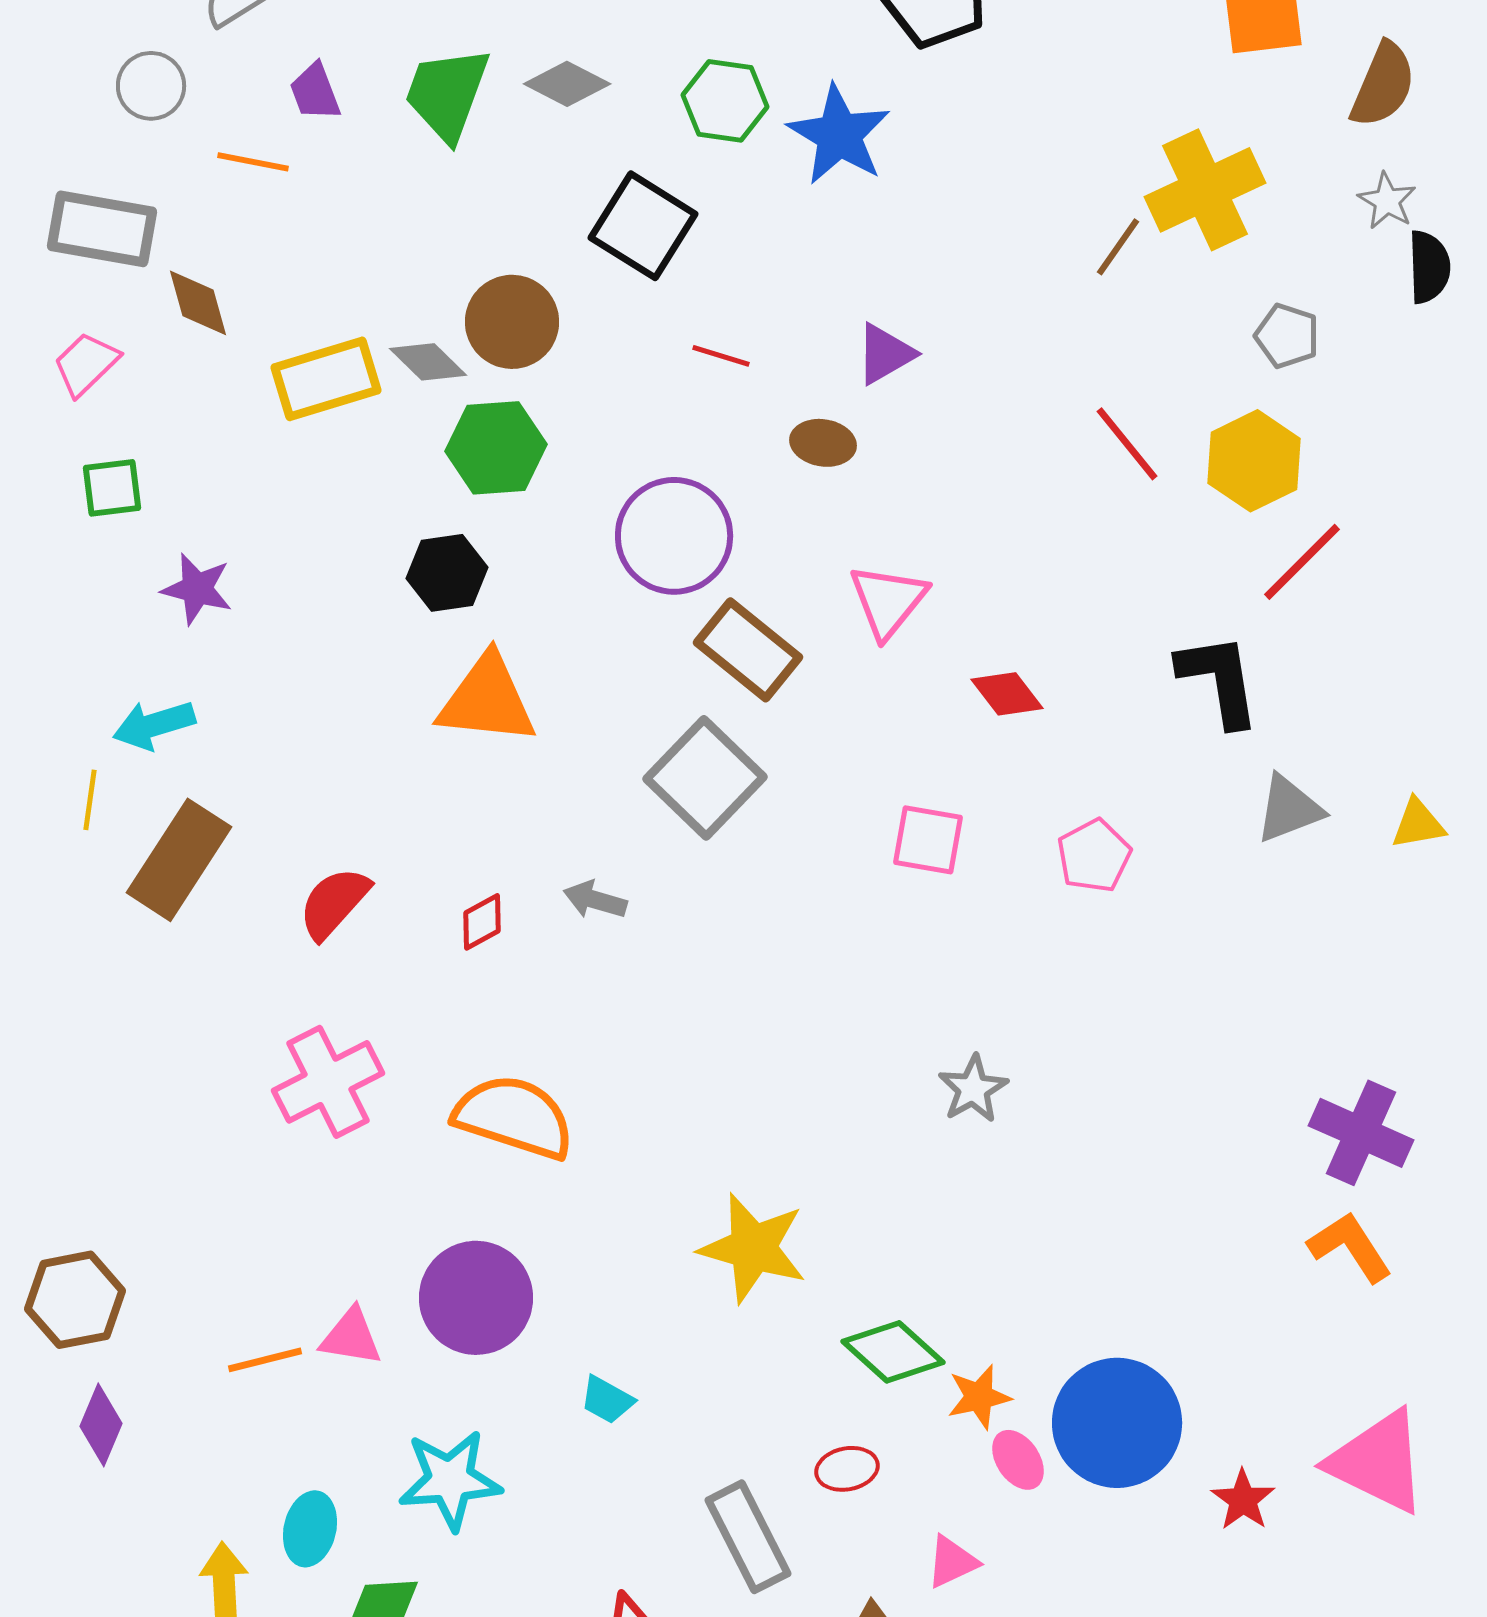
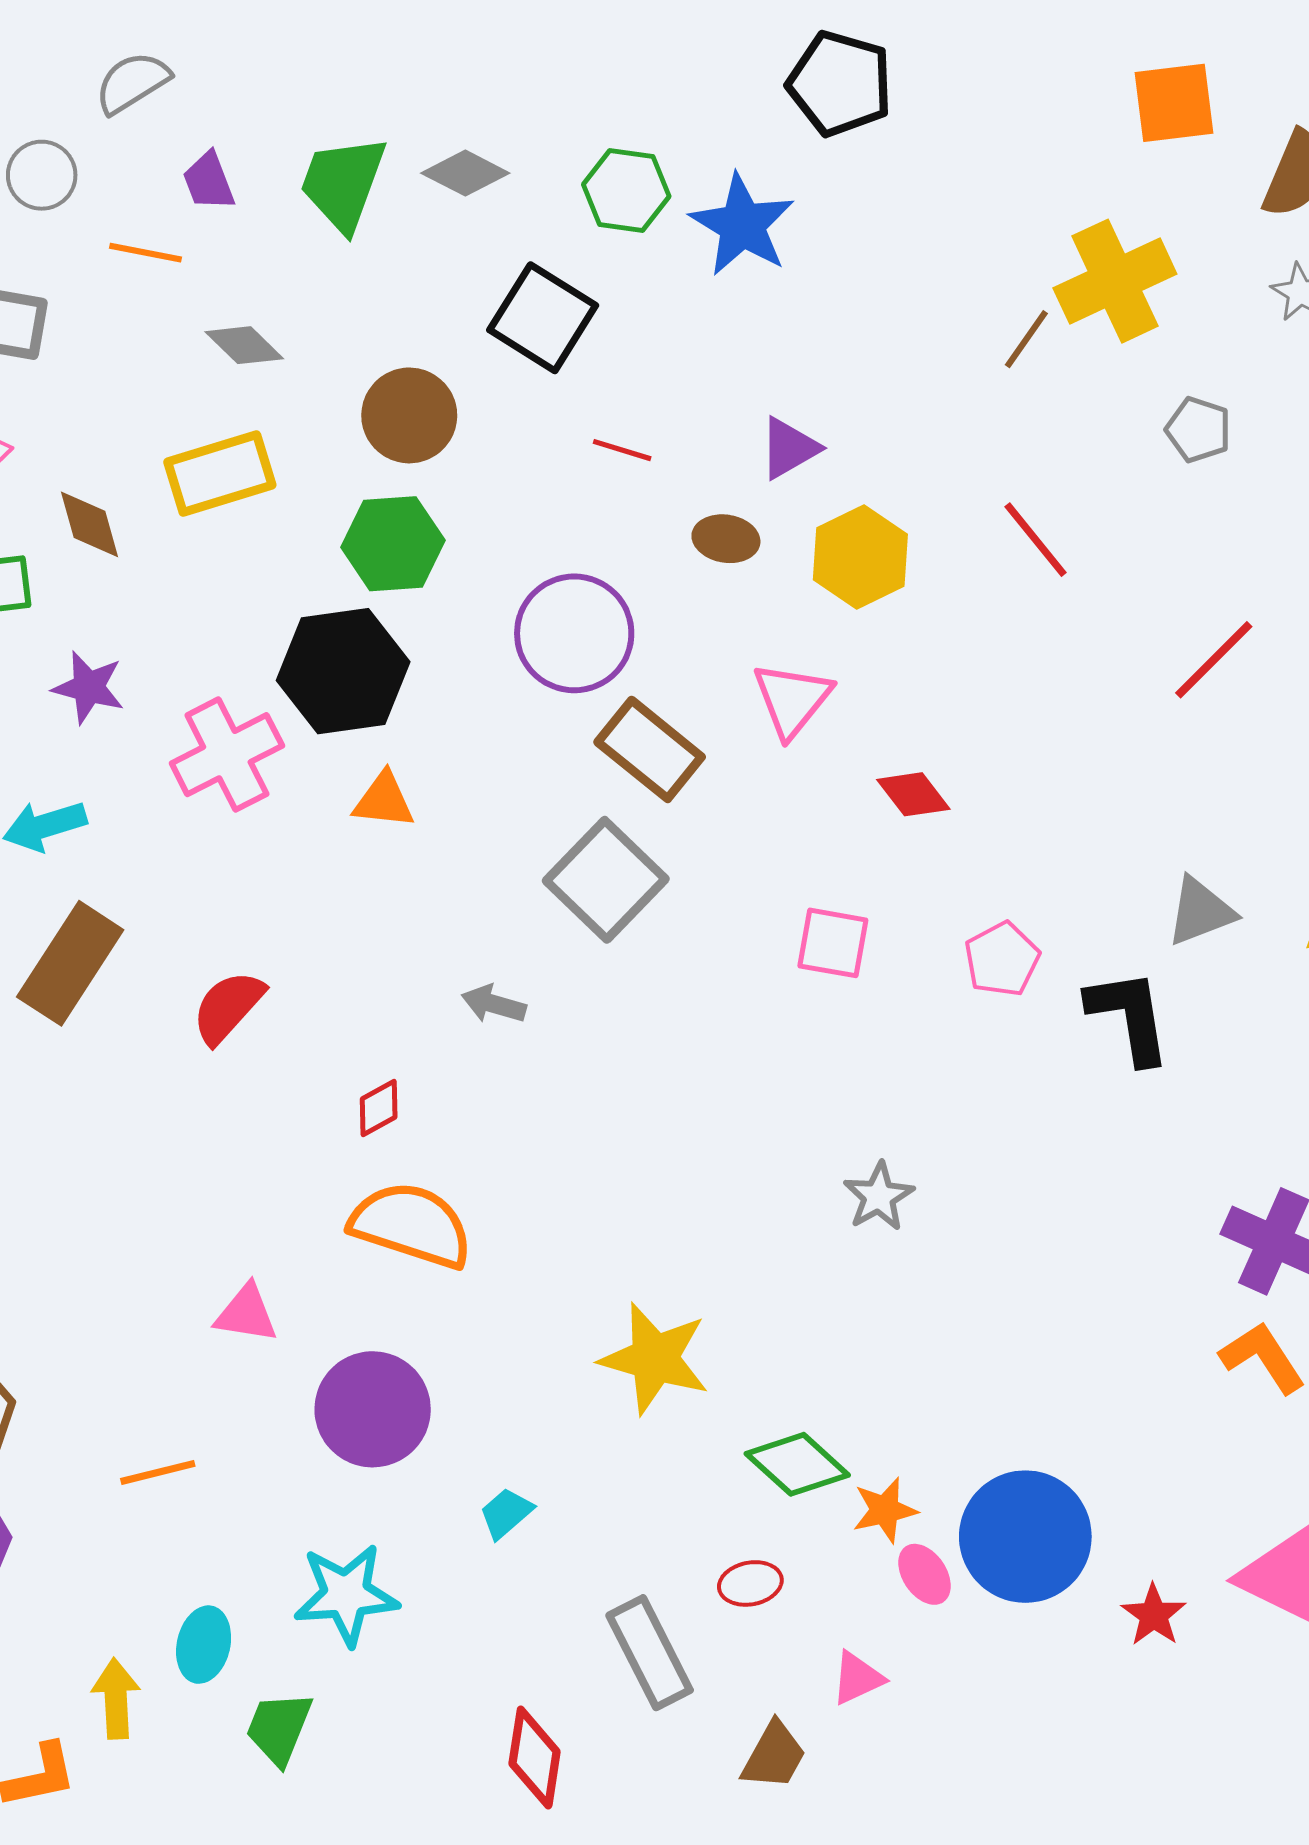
brown diamond: (198, 303) -> (90, 524), moved
gray diamond: (428, 362) -> (244, 345), moved
yellow hexagon: (1254, 461) -> (860, 557), moved
black hexagon: (447, 573) -> (343, 671), size x1.6
black L-shape: (1219, 680) -> (1129, 1016), moved
orange triangle: (487, 700) -> (384, 800), size x0.6
red diamond: (482, 922) -> (379, 1108), moved
pink cross: (328, 1082) -> (227, 755), moved
pink triangle: (351, 1337) -> (246, 1314), moved
cyan trapezoid: (607, 1400) -> (506, 1513), turned 110

